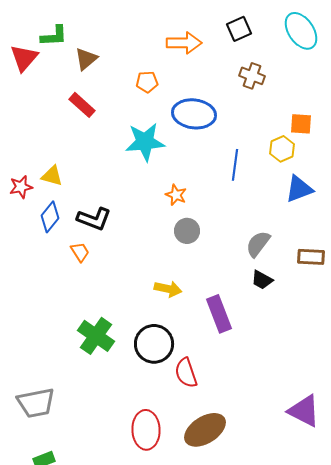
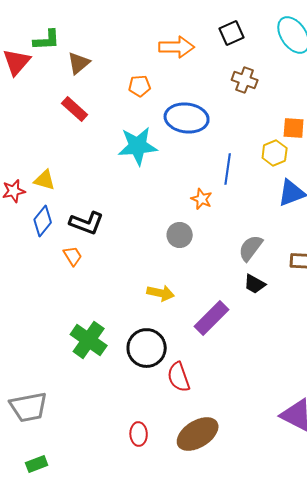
orange star: (176, 195) -> (202, 199), moved
purple rectangle: (219, 314) -> (212, 318), turned 66
red ellipse: (146, 430) -> (139, 434), size x0.6

